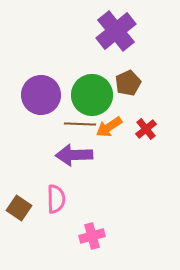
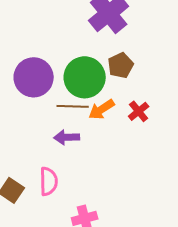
purple arrow: (74, 155) -> (67, 137), size x0.7

